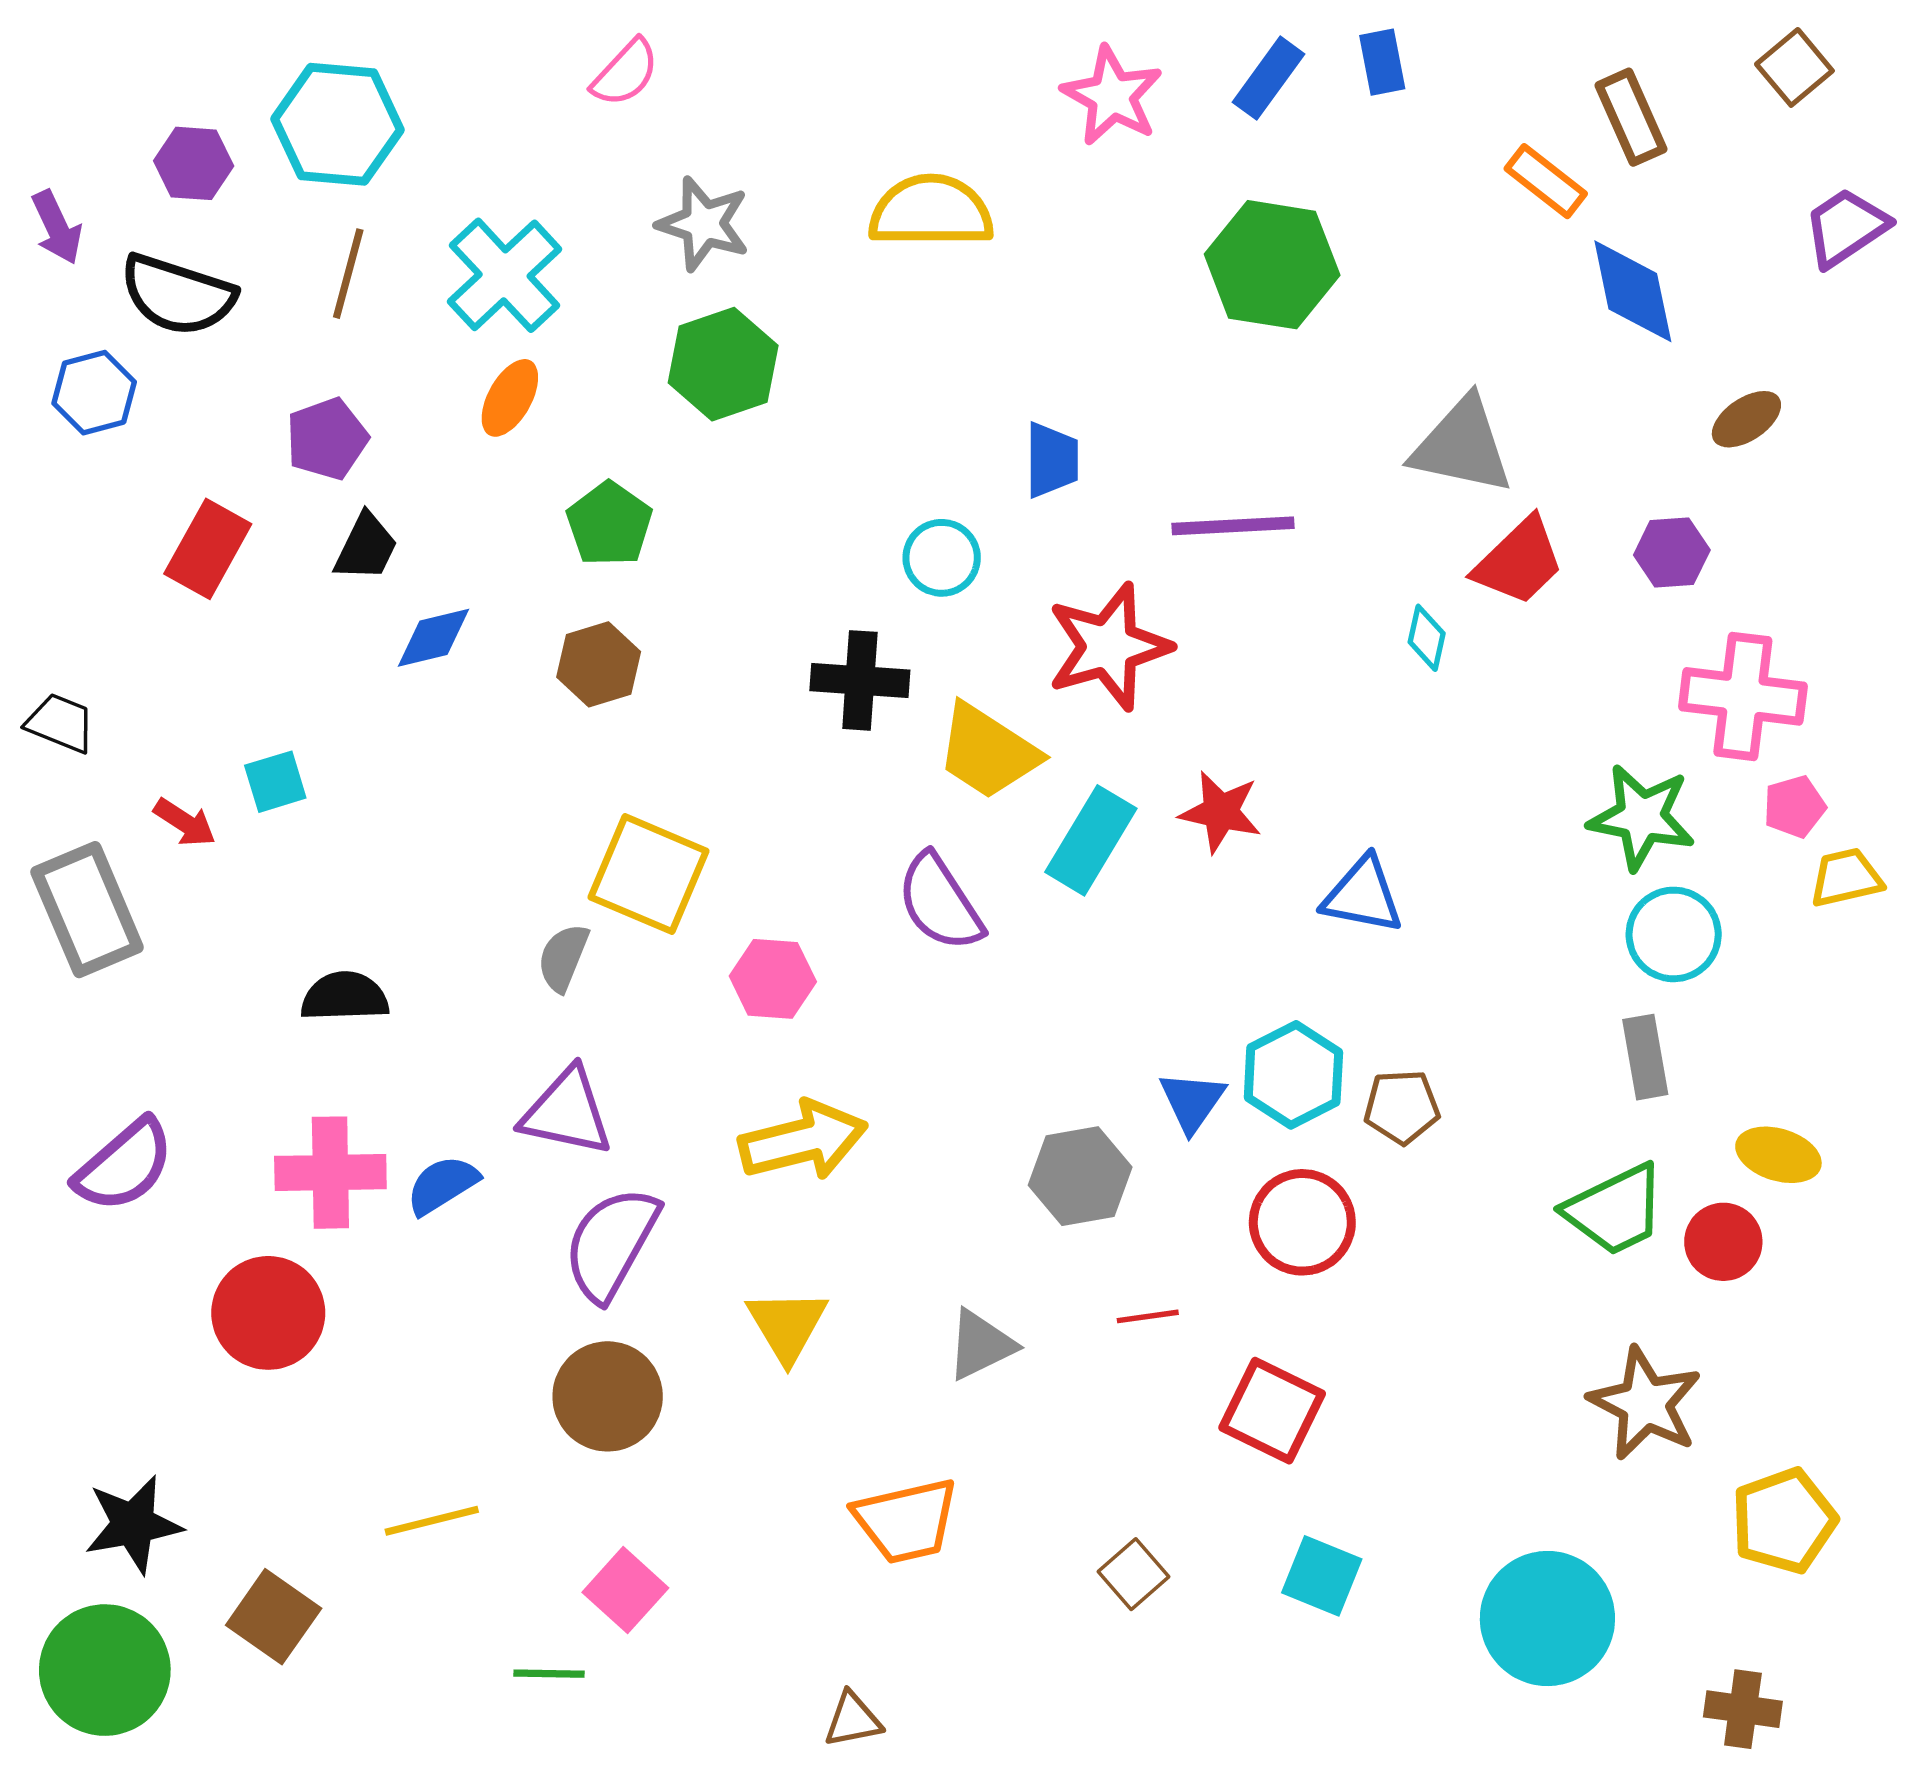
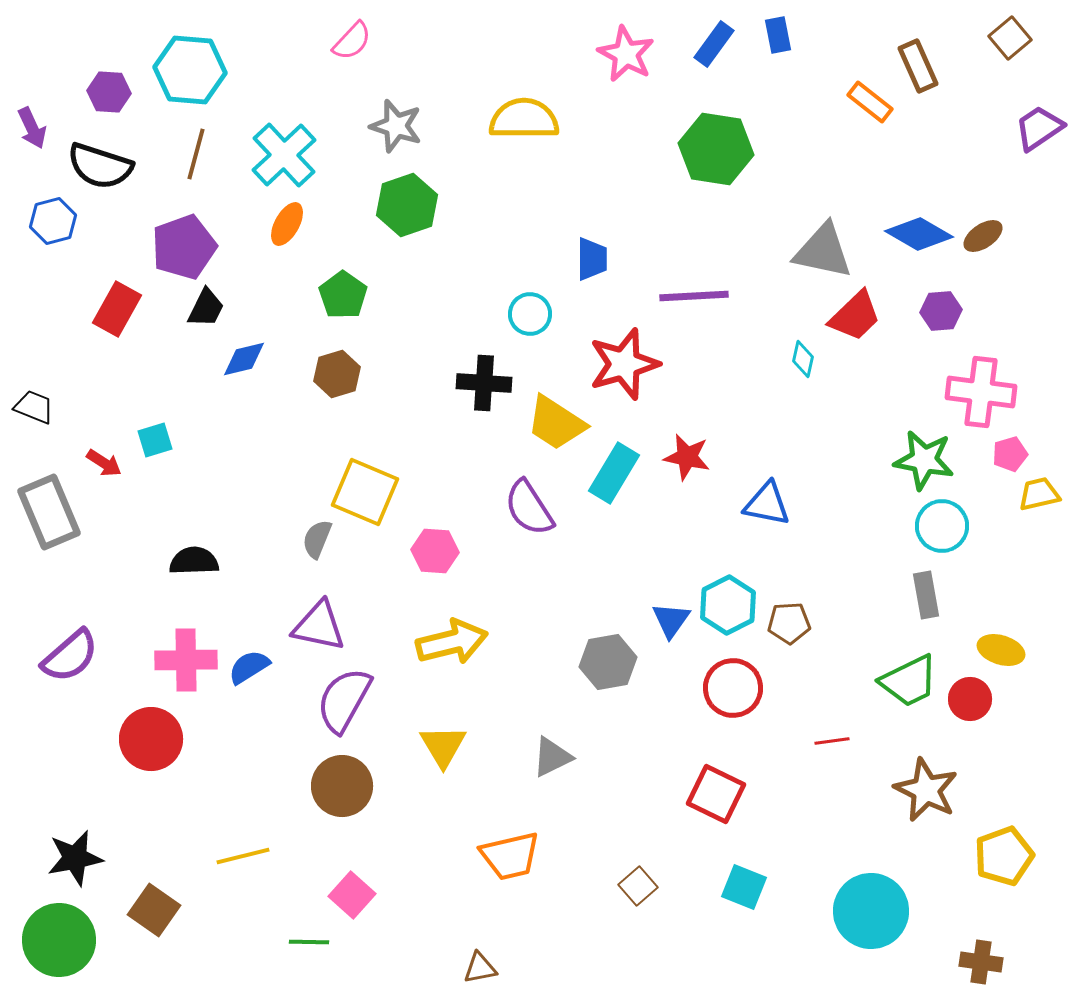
blue diamond: (1633, 291) -> (919, 234), moved, turned -48
purple pentagon: (327, 439) -> (184, 247), size x1.4
red line: (1148, 1316) -> (832, 741), moved

